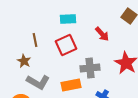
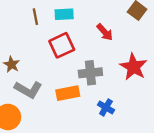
brown line: (35, 40) -> (35, 17), moved

